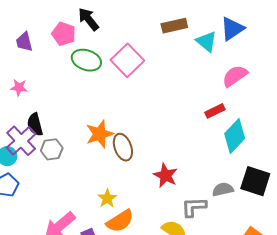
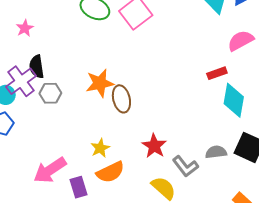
pink star: (19, 88) -> (25, 28), turned 30
cyan diamond: (235, 136) -> (234, 100), turned -40
red star: (165, 175) -> (154, 146), moved
gray L-shape: (194, 207) -> (185, 166), turned -132

